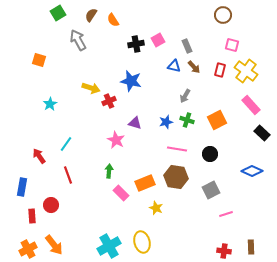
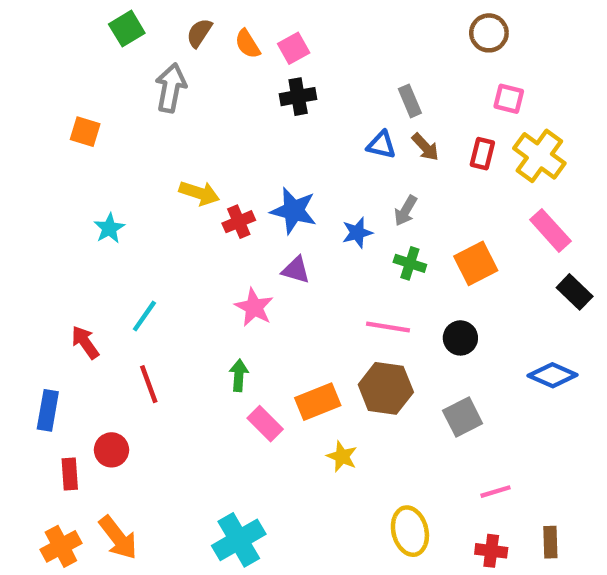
gray arrow: (78, 40) -> (171, 88), turned 40
pink square: (158, 40) -> (294, 48), moved
blue star: (131, 81) -> (294, 211), moved
blue star: (166, 122) -> (357, 233), moved
pink line: (226, 214) -> (496, 492), moved
yellow ellipse: (142, 242) -> (410, 531), moved

